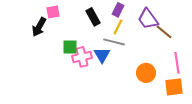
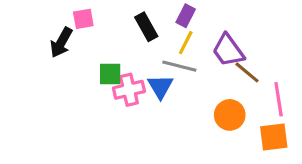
purple trapezoid: (148, 19) -> (228, 50), moved
brown line: (164, 32) -> (247, 72), moved

